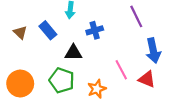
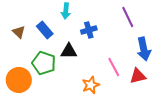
red triangle: (147, 79) -> (138, 76), turned -36
green pentagon: (62, 80) -> (44, 63), moved

